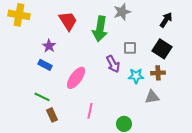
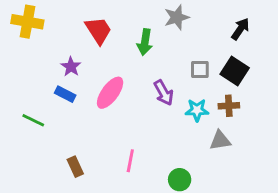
green arrow: (100, 29) -> (145, 42), size x0.7
gray square: (130, 48) -> (200, 70), moved
pink ellipse: (76, 78) -> (110, 93), moved
green line: (42, 97) -> (33, 120), moved

